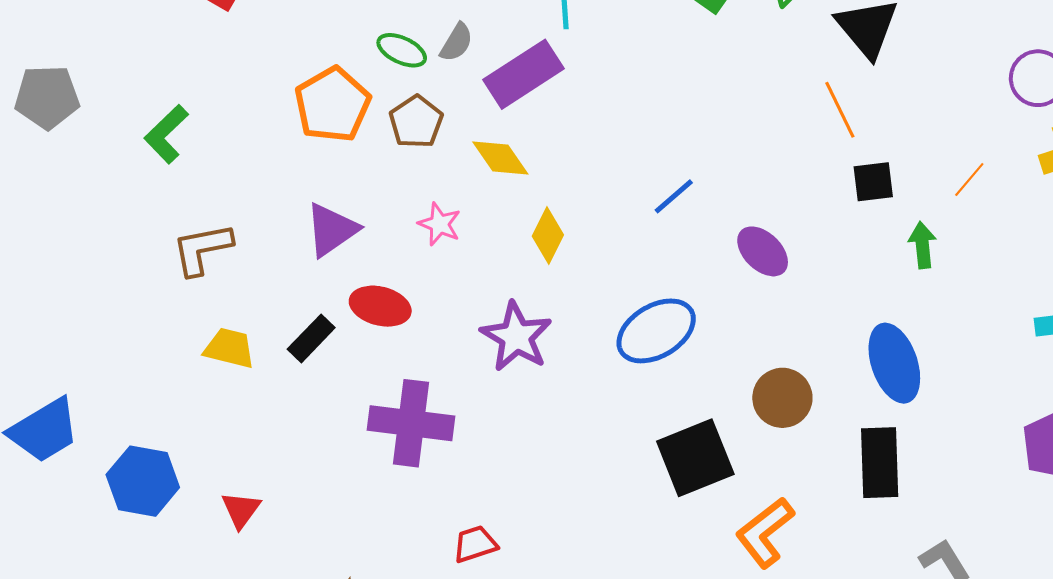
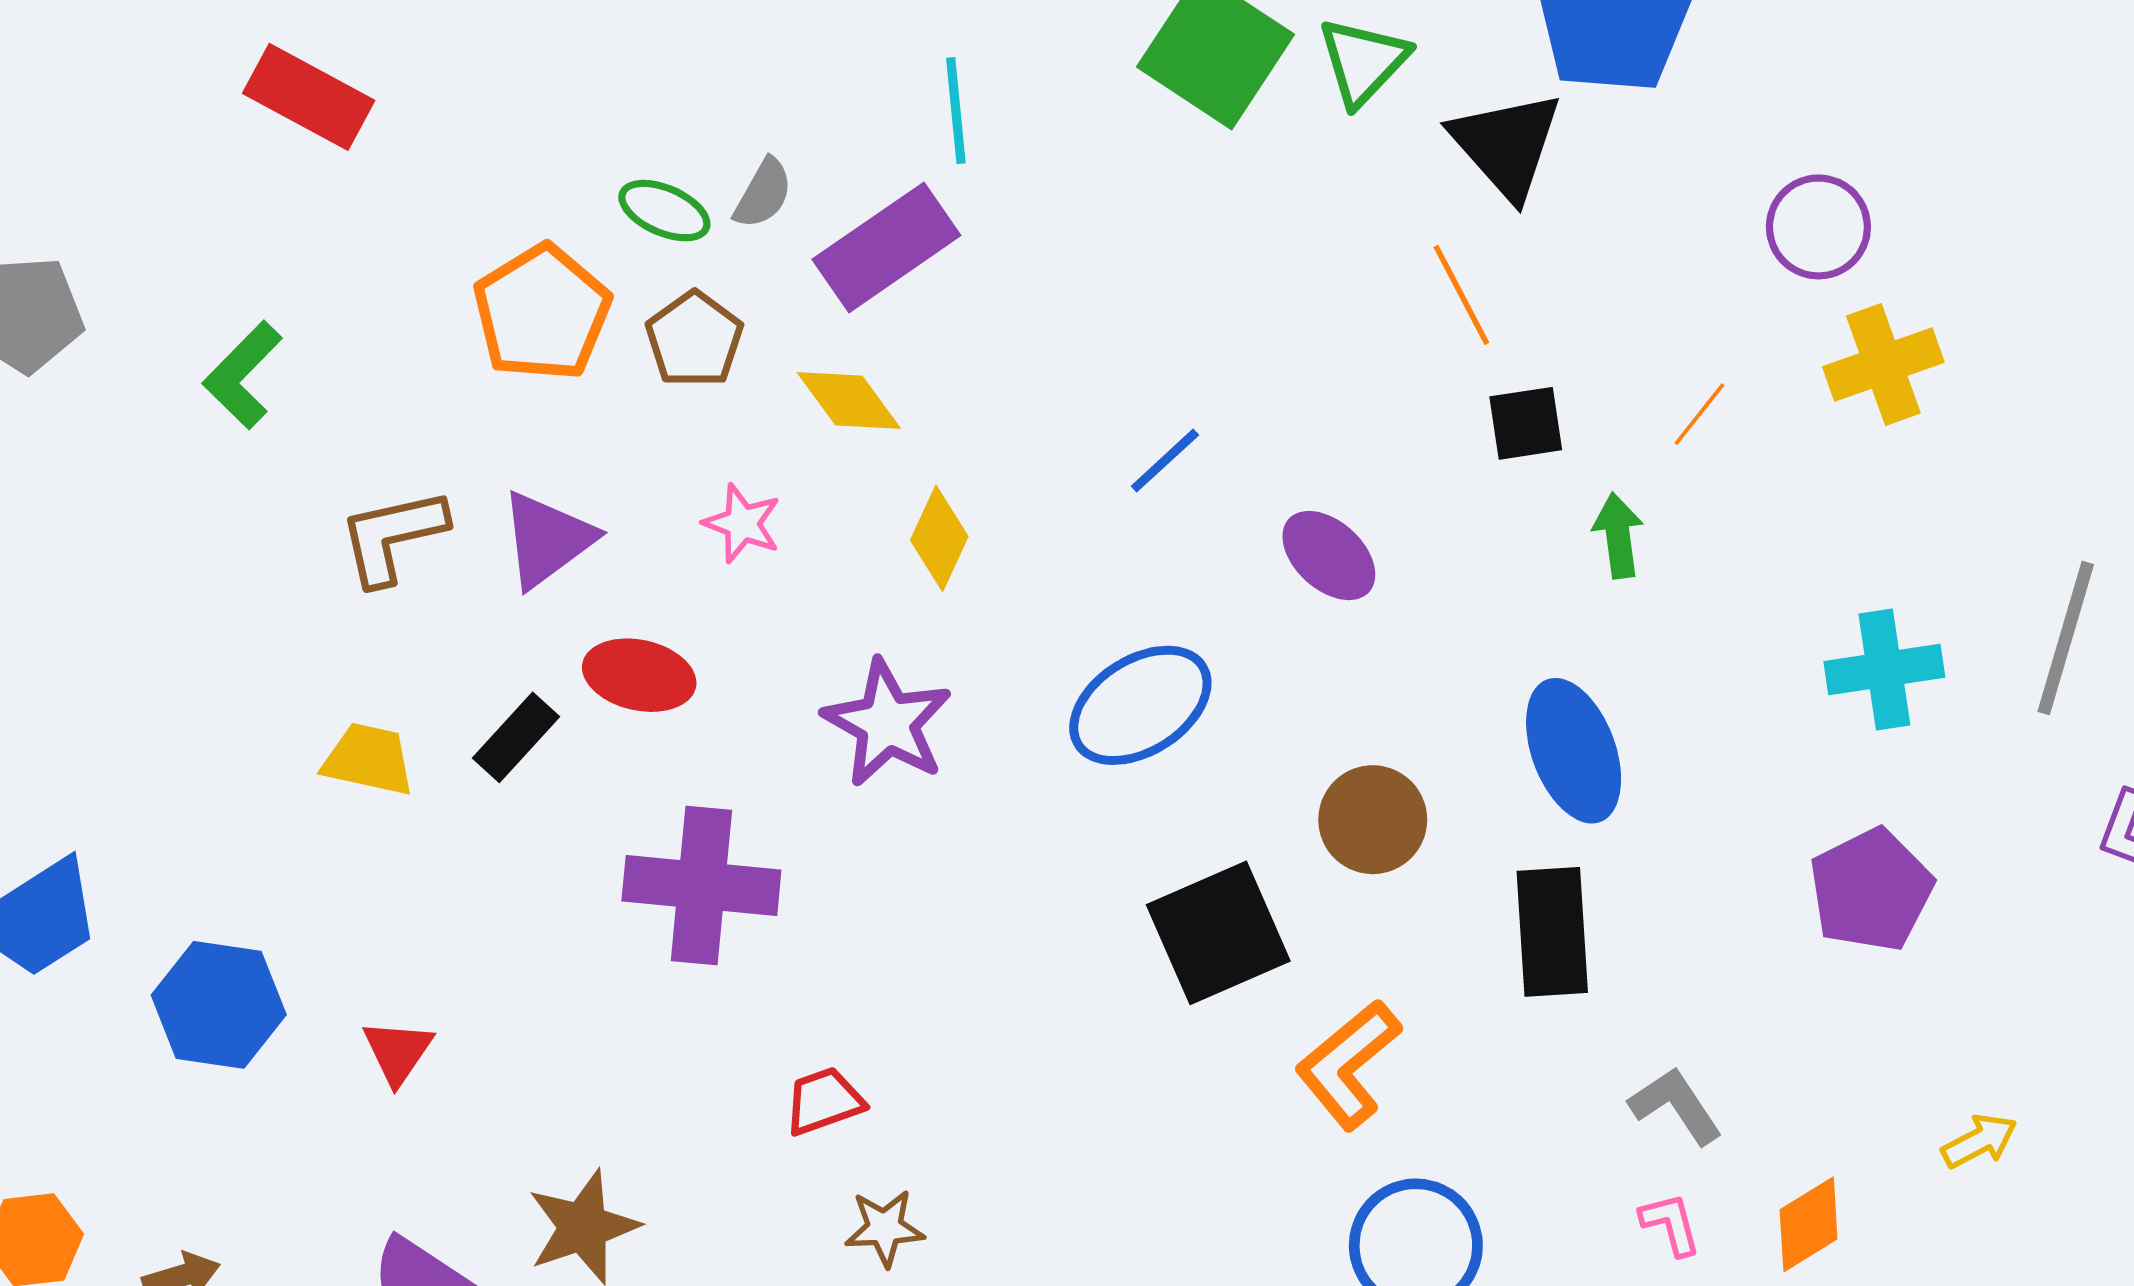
brown L-shape: (202, 249) -> (393, 536), moved

